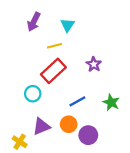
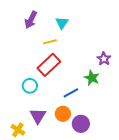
purple star: (94, 64) -> (104, 59), moved
green star: (111, 102) -> (92, 78), moved
purple triangle: (41, 126) -> (38, 116), turned -36

